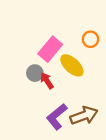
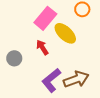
gray circle: (35, 73) -> (14, 58), moved

